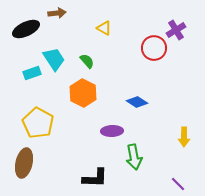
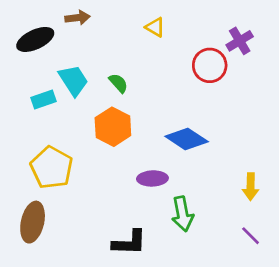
yellow triangle: (104, 28) -> (155, 27), moved
blue diamond: (137, 102) -> (187, 139), size x1.4
purple line: (178, 184) -> (251, 236), moved

